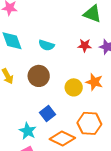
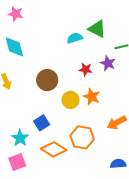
cyan semicircle: (46, 45) -> (75, 38), moved, turned 140
red star: (85, 45) -> (86, 69), moved
brown circle: (39, 76) -> (47, 80), moved

